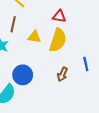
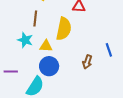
yellow triangle: (34, 37) -> (46, 46), moved
yellow semicircle: (58, 40) -> (64, 29), moved

